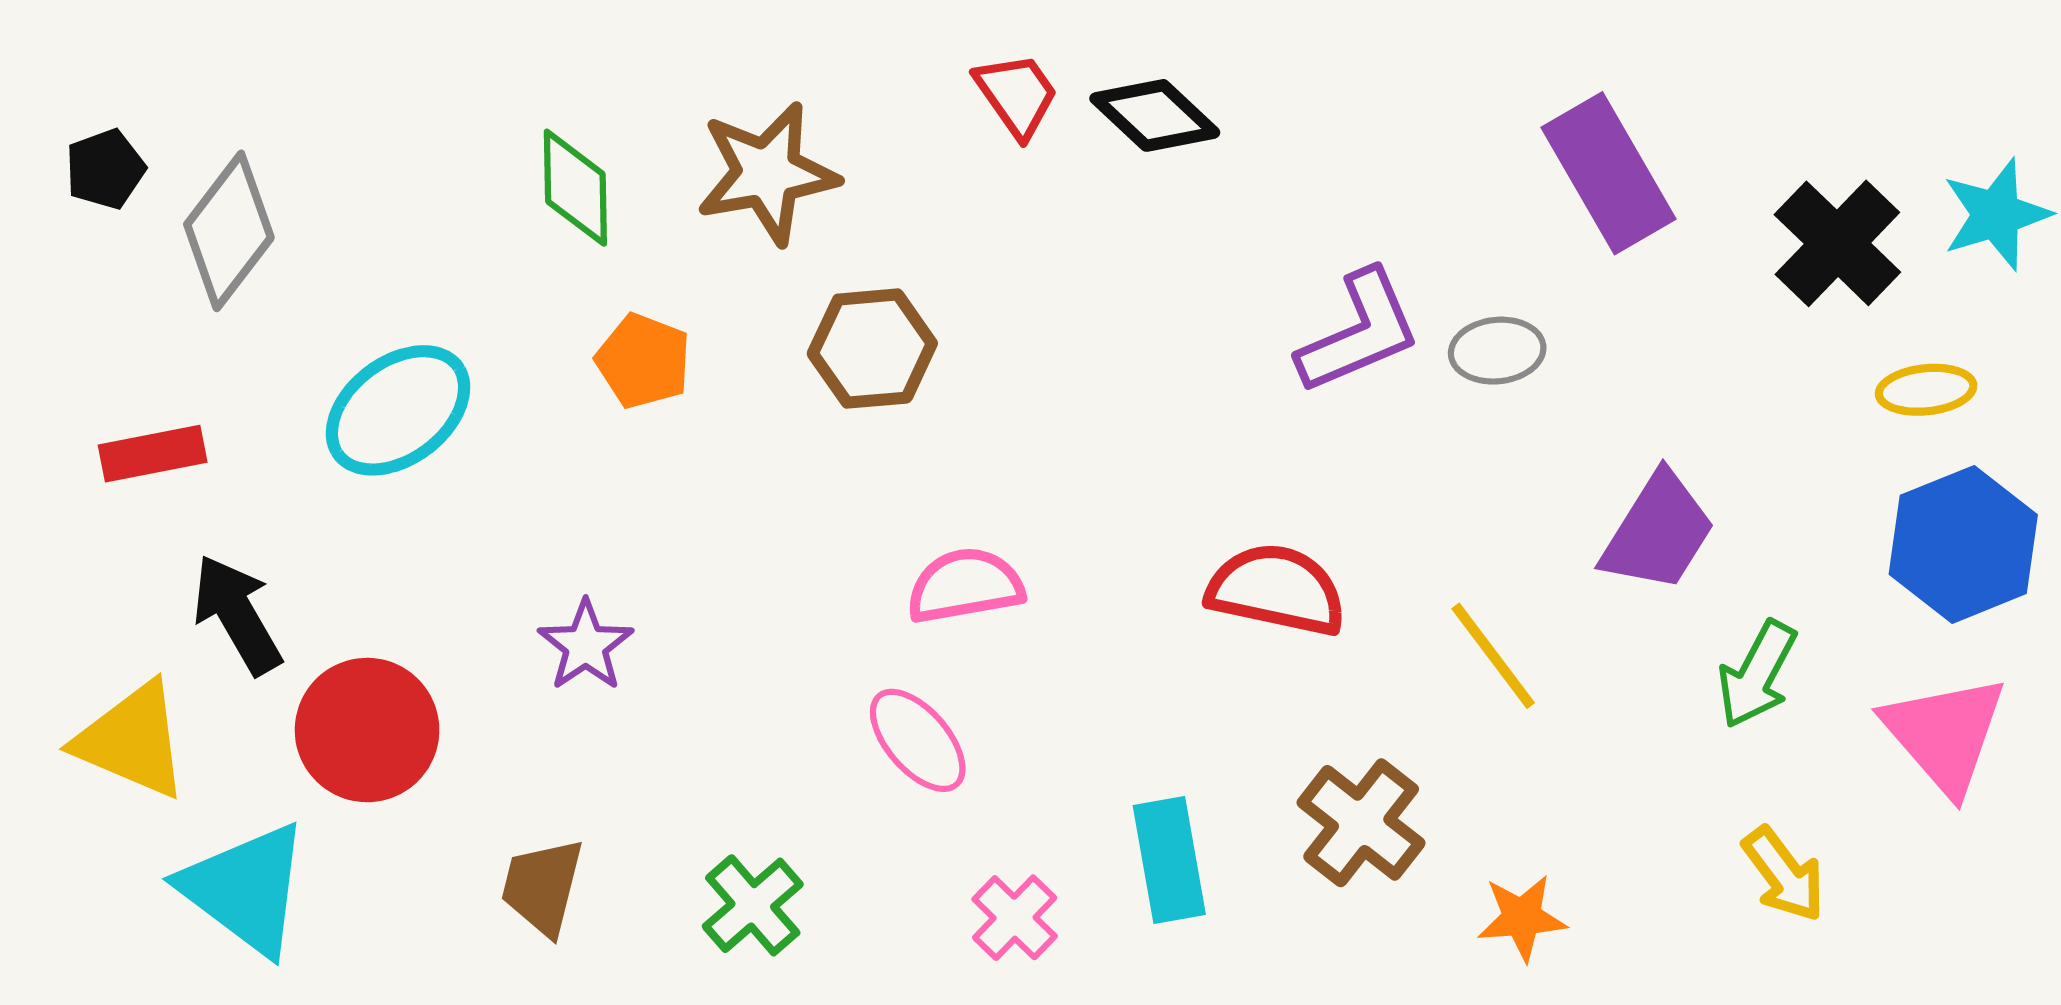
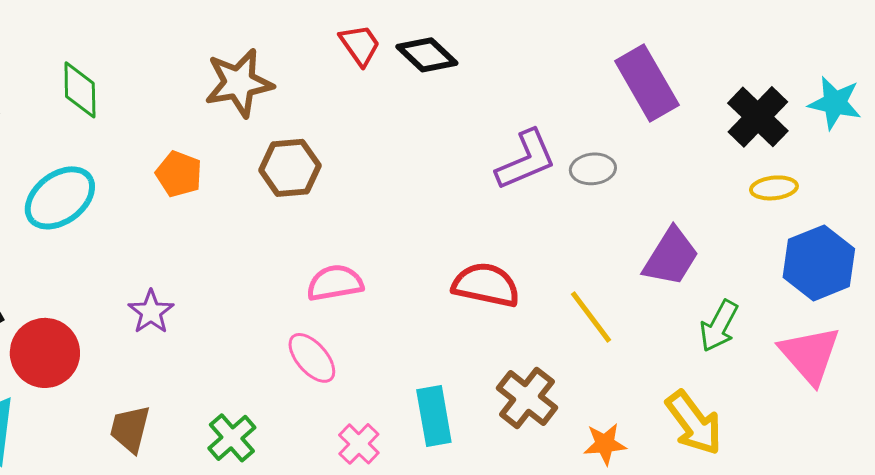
green diamond: (575, 188) -> (80, 90), moved
cyan star: (1996, 214) -> (835, 103), turned 30
yellow ellipse: (1926, 390) -> (774, 188), moved
yellow arrow: (1784, 874) -> (694, 423), moved, size x1.4

